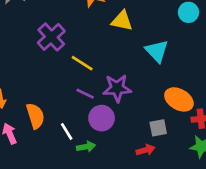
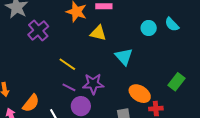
purple cross: (51, 37) -> (38, 30), moved
orange semicircle: (35, 116) -> (31, 103), turned 54

